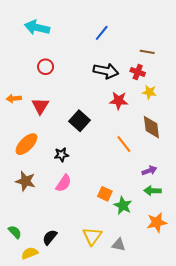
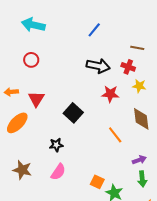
red circle: (46, 67) -> (31, 60), moved
orange ellipse: (26, 144) -> (17, 123), moved
green arrow: (153, 191) -> (142, 179), turned -98

